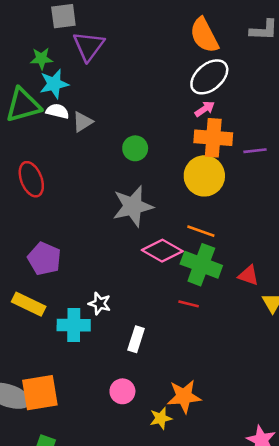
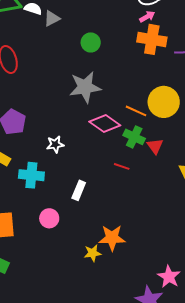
yellow circle: (204, 176) -> (164, 102), moved
green cross: (201, 265) -> (134, 137), size x0.7
red triangle: (248, 275) -> (155, 146), moved, turned 30
white star: (100, 303) -> (55, 144), moved, turned -30
pink circle: (122, 391) -> (49, 218), moved

